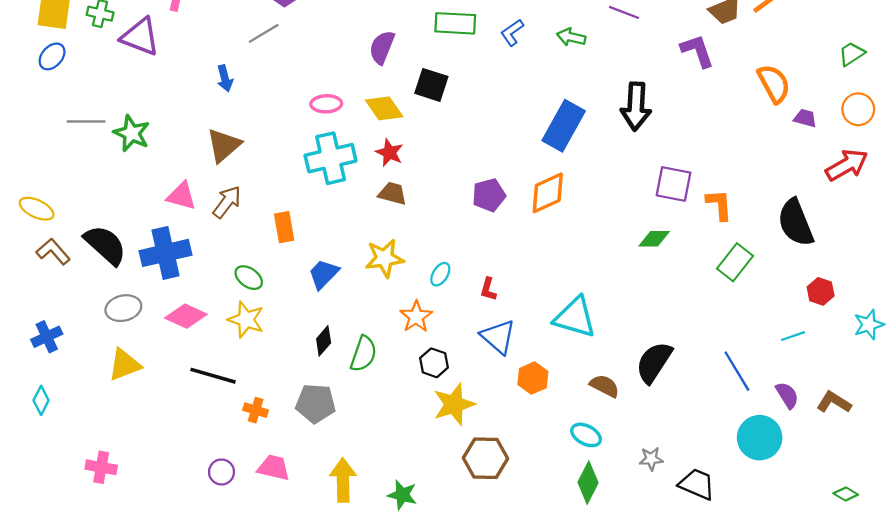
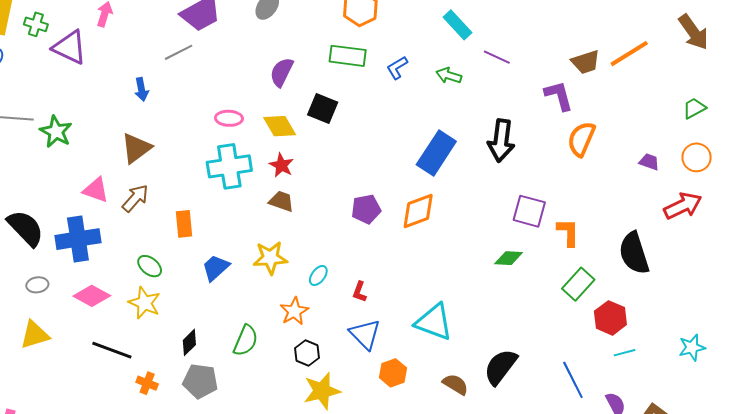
orange semicircle: (774, 84) -> (581, 139), moved, turned -132
red hexagon: (821, 291) -> (610, 318), moved, size x1.4
gray ellipse: (123, 308) -> (37, 285), size x0.7
black diamond: (324, 341) -> (189, 342), moved

